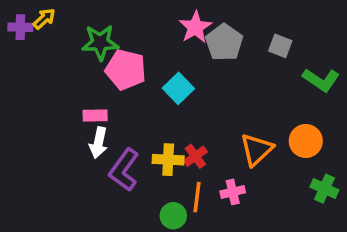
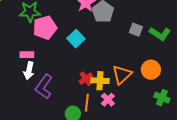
gray square: (280, 46) -> (136, 30), moved
pink pentagon: (126, 70) -> (45, 28), turned -30
yellow cross: (168, 160) -> (100, 81), moved
pink cross: (233, 192) -> (108, 100), turned -32

